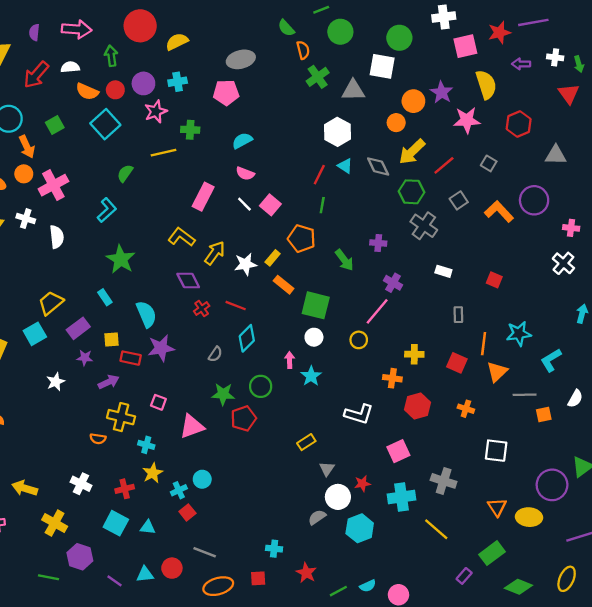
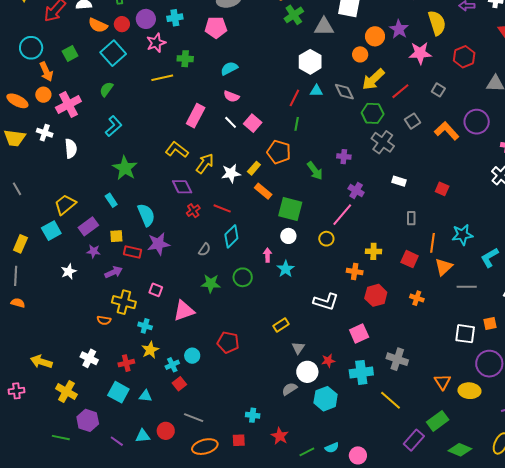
cyan triangle: (345, 166) -> (316, 91), turned -32
green semicircle: (125, 173) -> (106, 89), moved
orange square: (544, 414) -> (490, 324), moved
red pentagon: (244, 418) -> (228, 342), moved, turned 30
white square: (496, 451) -> (465, 334), moved
purple rectangle: (464, 576) -> (414, 440), size x1.5

